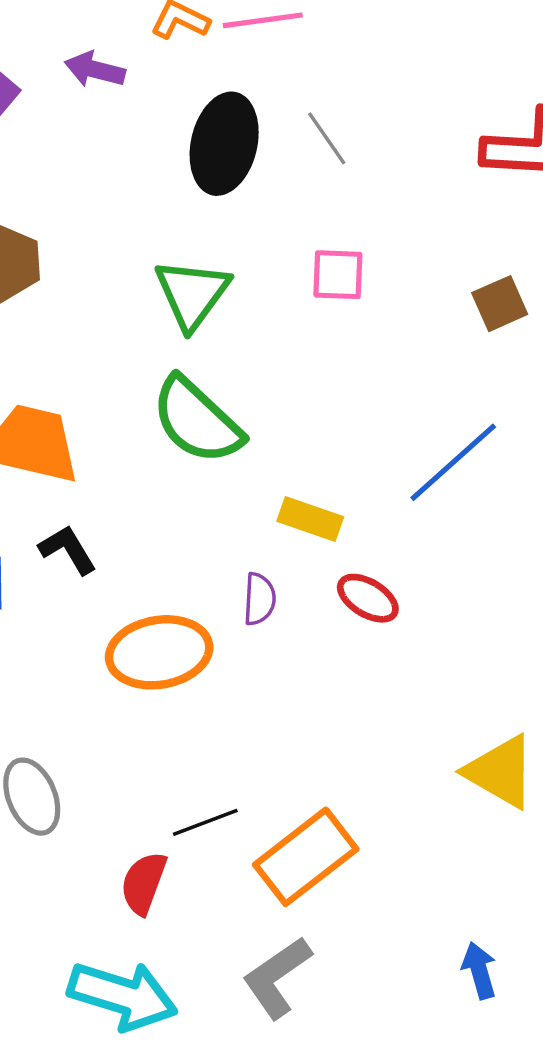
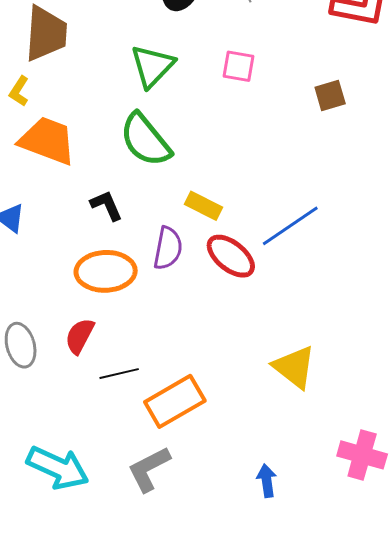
blue line: (453, 462) -> (290, 226), moved
black L-shape: (68, 550) -> (107, 205), moved
red ellipse: (368, 598) -> (231, 256), size x1.4
purple semicircle: (259, 599) -> (168, 248), size x1.4
red semicircle: (144, 883) -> (80, 336), moved

